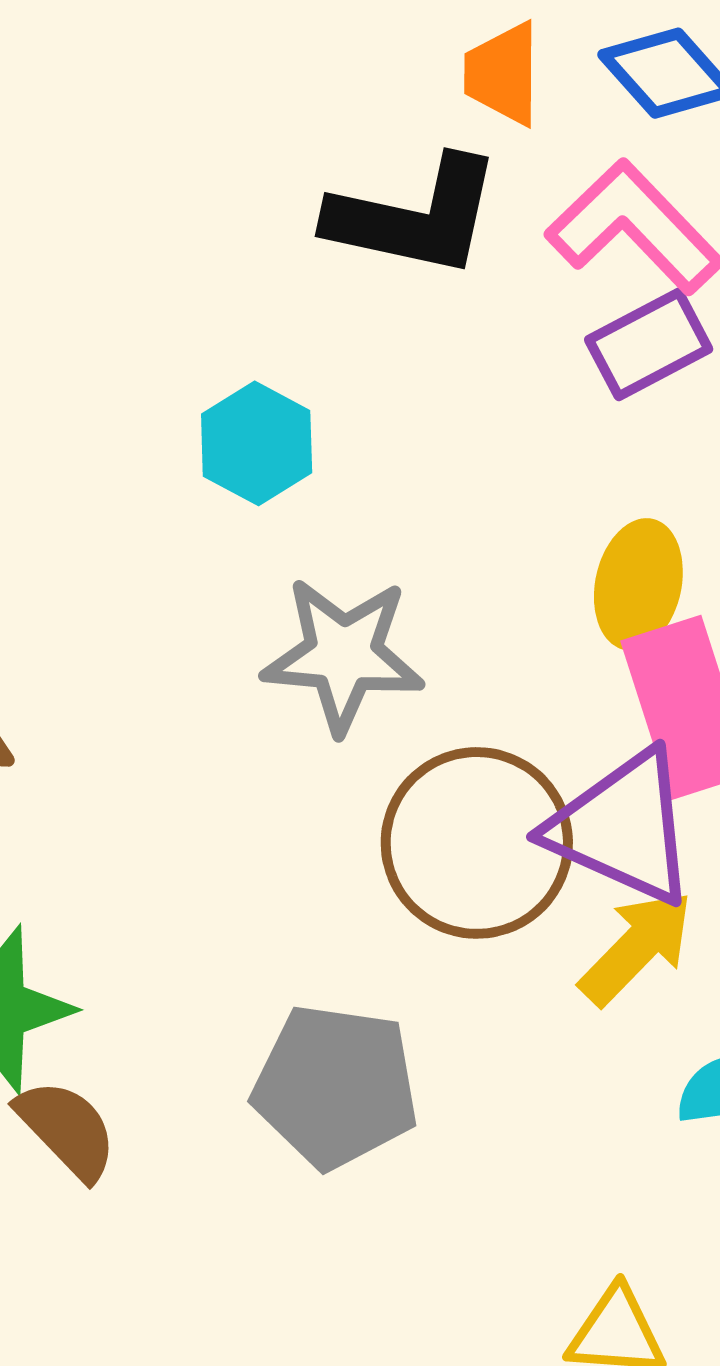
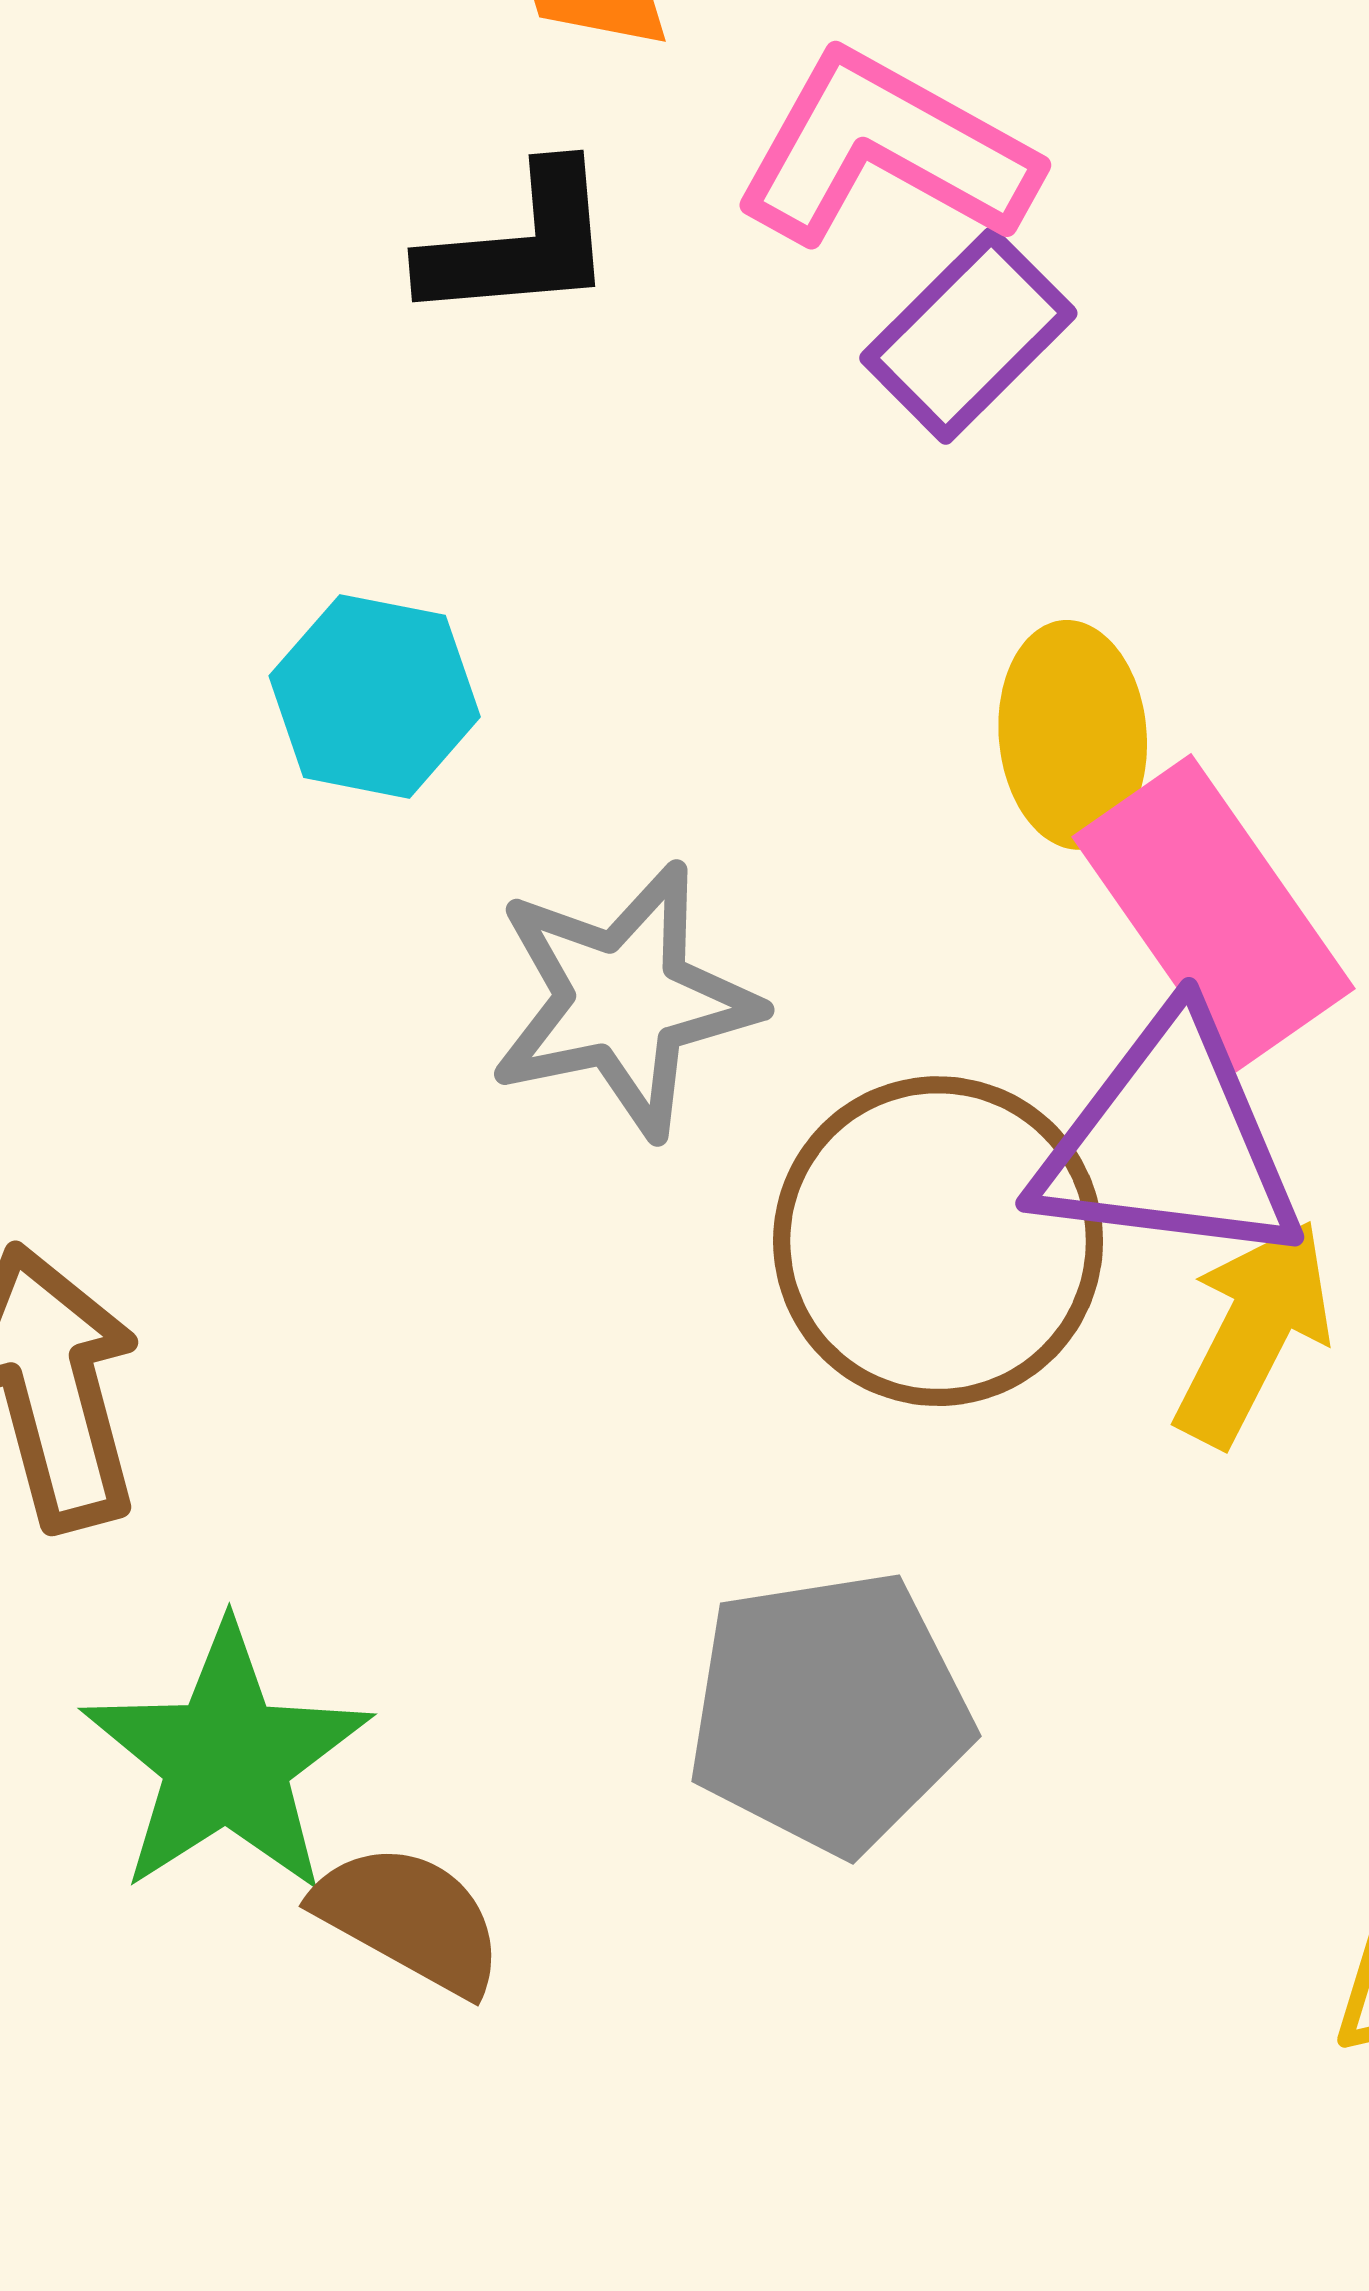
black L-shape: (415, 217) -> (519, 244), size x0.7

